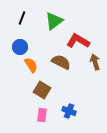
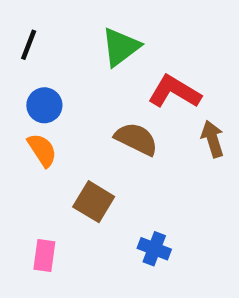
black line: (22, 18) -> (29, 45), moved
orange semicircle: (31, 65) -> (42, 150), moved
pink rectangle: (42, 115) -> (44, 255), moved

